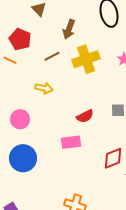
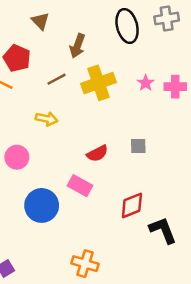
pink rectangle: (71, 142) -> (80, 186), turned 36
blue circle: (23, 158) -> (42, 205), moved

